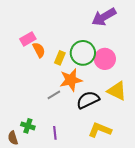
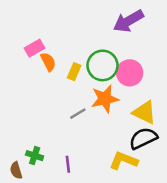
orange star: (71, 80) -> (105, 99), moved
gray line: (54, 95) -> (78, 114), moved
black semicircle: (88, 100) -> (143, 138), moved

